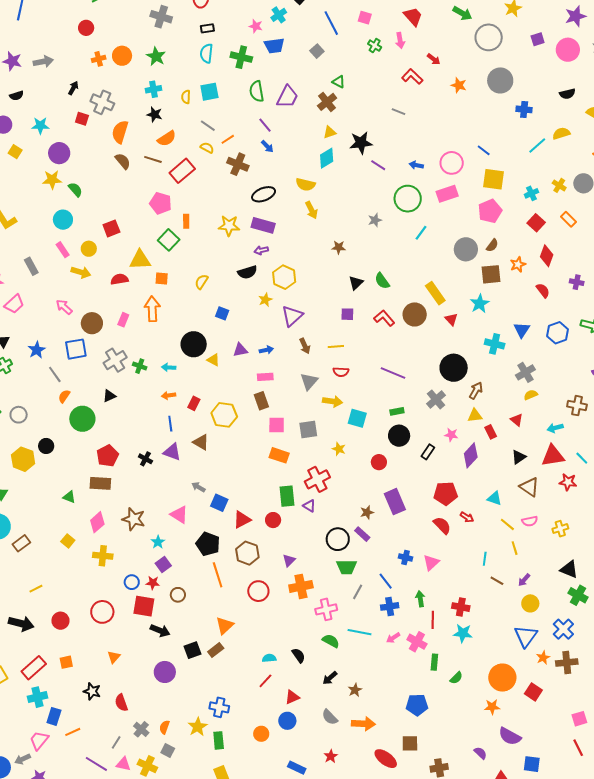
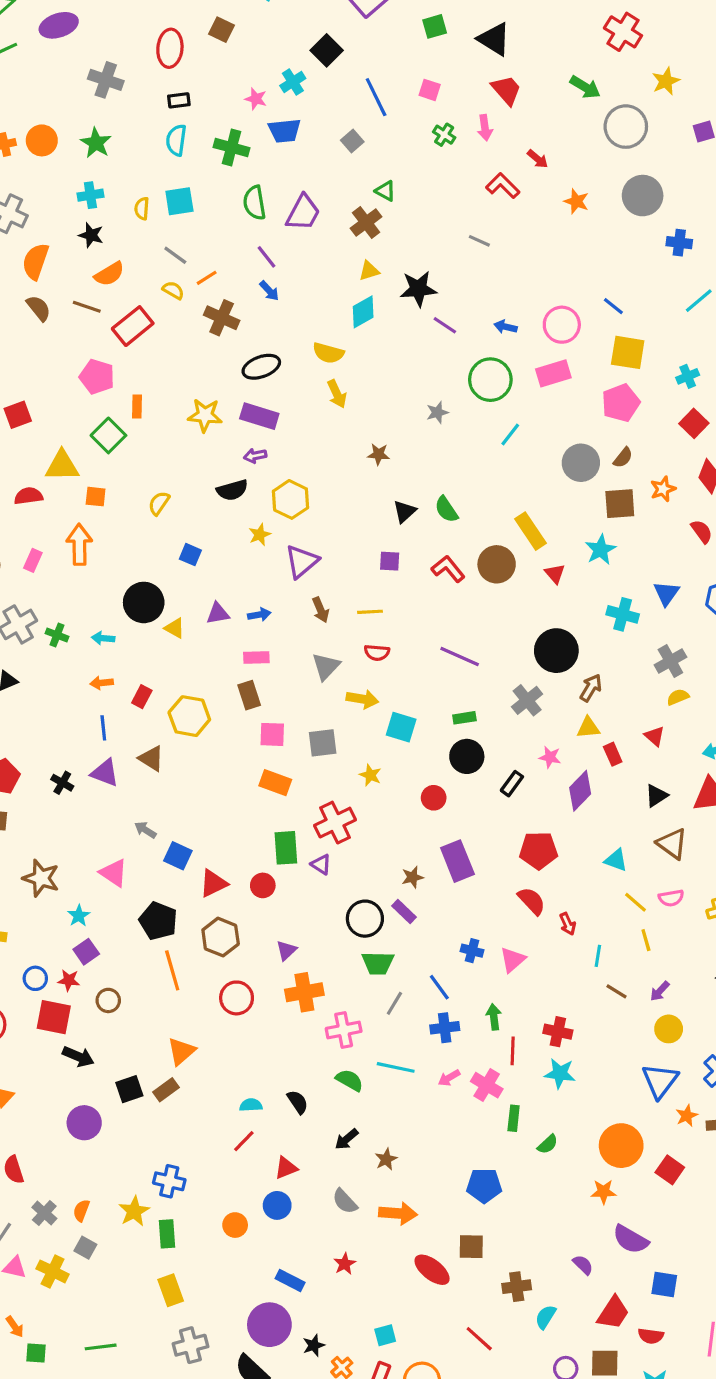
red arrow: (467, 517) -> (568, 924), moved, turned 32

